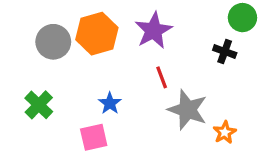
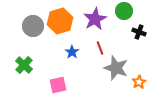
green circle: (242, 18) -> (124, 11), moved
blue star: (110, 103) -> (72, 52), moved

